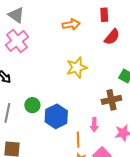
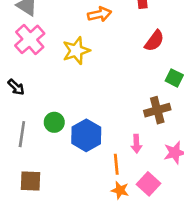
red semicircle: (112, 37) -> (154, 41), moved
yellow star: (77, 68) -> (76, 51), moved

